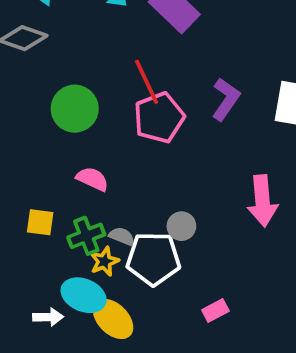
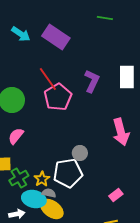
pink semicircle: (92, 179) -> (16, 136), moved, turned -66
green cross: (86, 236) -> (19, 178), moved
gray semicircle: (122, 236) -> (49, 193), moved
pink rectangle: (215, 310) -> (116, 195), moved

